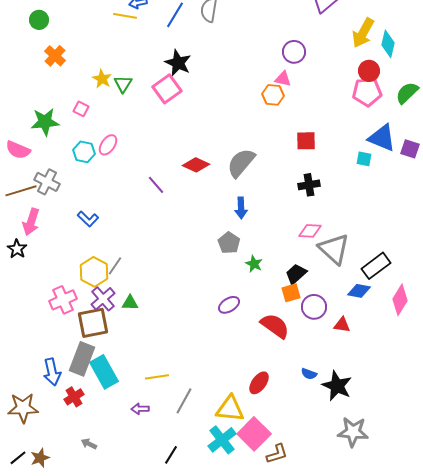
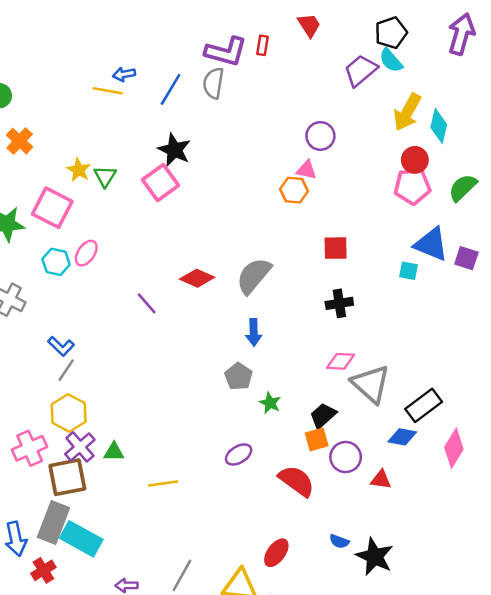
pink square: (81, 109) -> (52, 208), size x2.0
gray line: (115, 266) -> (66, 370), moved
cyan rectangle: (104, 372) -> (81, 539), turned -32
yellow line: (157, 377) -> (163, 483), moved

